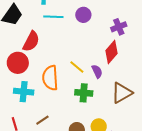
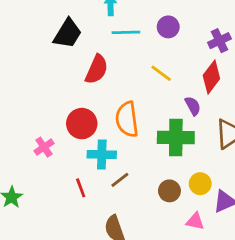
red circle: (18, 63) -> (82, 124), moved
yellow line: (77, 67) -> (161, 73), moved
cyan cross: (24, 92) -> (102, 154), moved
green cross: (84, 93) -> (176, 137), size x1.4

